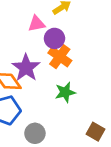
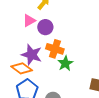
orange cross: (60, 57) -> (55, 49), moved

